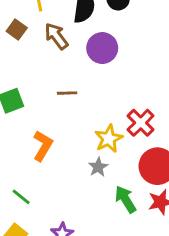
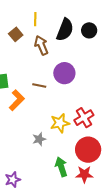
purple circle: (102, 48) -> (64, 73), moved
orange L-shape: (43, 146) -> (17, 100), moved
gray star: (98, 167) -> (39, 139), moved

